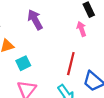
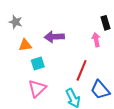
purple arrow: (35, 20) -> (54, 37), moved, turned -72

